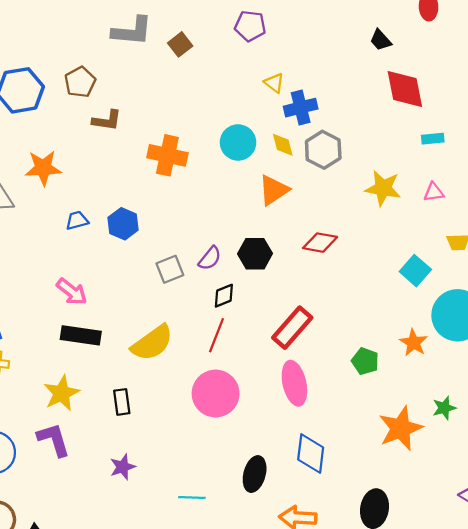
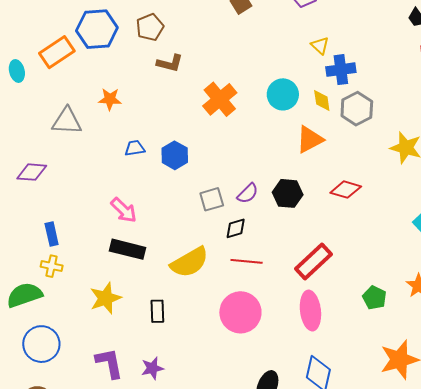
orange cross: (167, 155) -> (220, 99), turned 32
orange star: (43, 168) -> (110, 99), size x0.7
black diamond: (224, 296) -> (236, 228), moved
red line: (217, 335) -> (247, 261), turned 68
purple L-shape: (54, 440) -> (109, 363), moved

